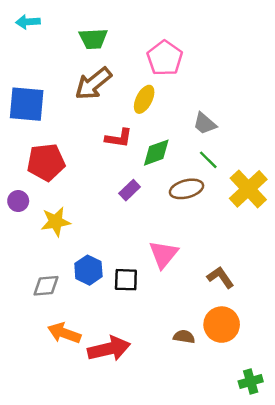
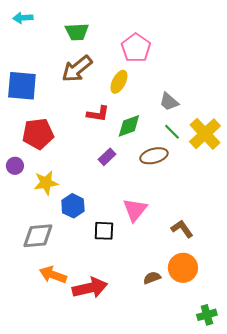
yellow cross: (248, 189) -> (205, 134), moved
blue hexagon: (88, 270) -> (73, 206), moved
gray diamond: (46, 286) -> (38, 236), size x1.4
brown semicircle: (184, 337) -> (152, 278), turned -30

